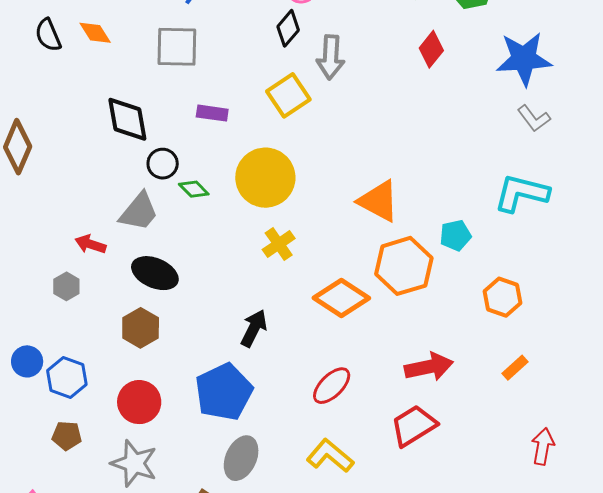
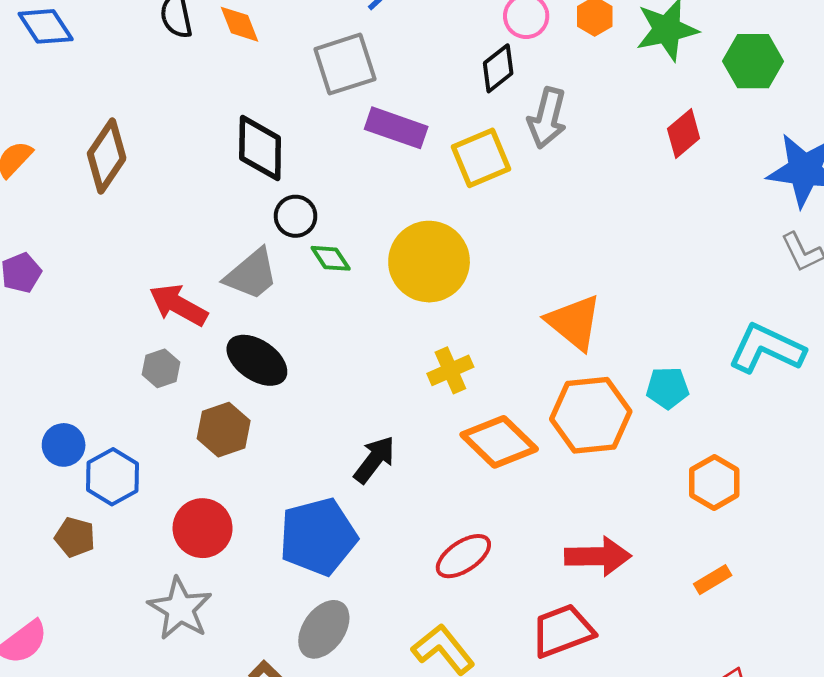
gray square: (177, 47) -> (345, 64), turned -30
purple rectangle: (212, 113) -> (396, 128), moved, size x1.4
red arrow: (90, 244) -> (178, 305), size x1.4
yellow cross: (279, 244) -> (450, 370), moved
gray hexagon: (66, 286) -> (161, 368), moved
brown pentagon: (67, 436) -> (75, 537), moved

